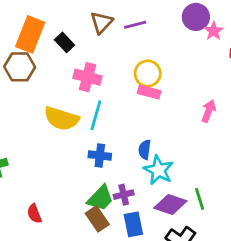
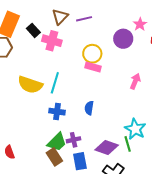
purple circle: (196, 17) -> (123, 39), moved
pink cross: (88, 77) -> (52, 41), moved
cyan star: (159, 170) -> (135, 129), moved

